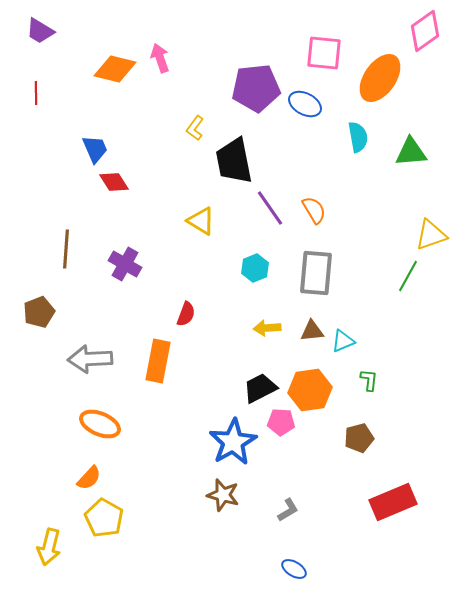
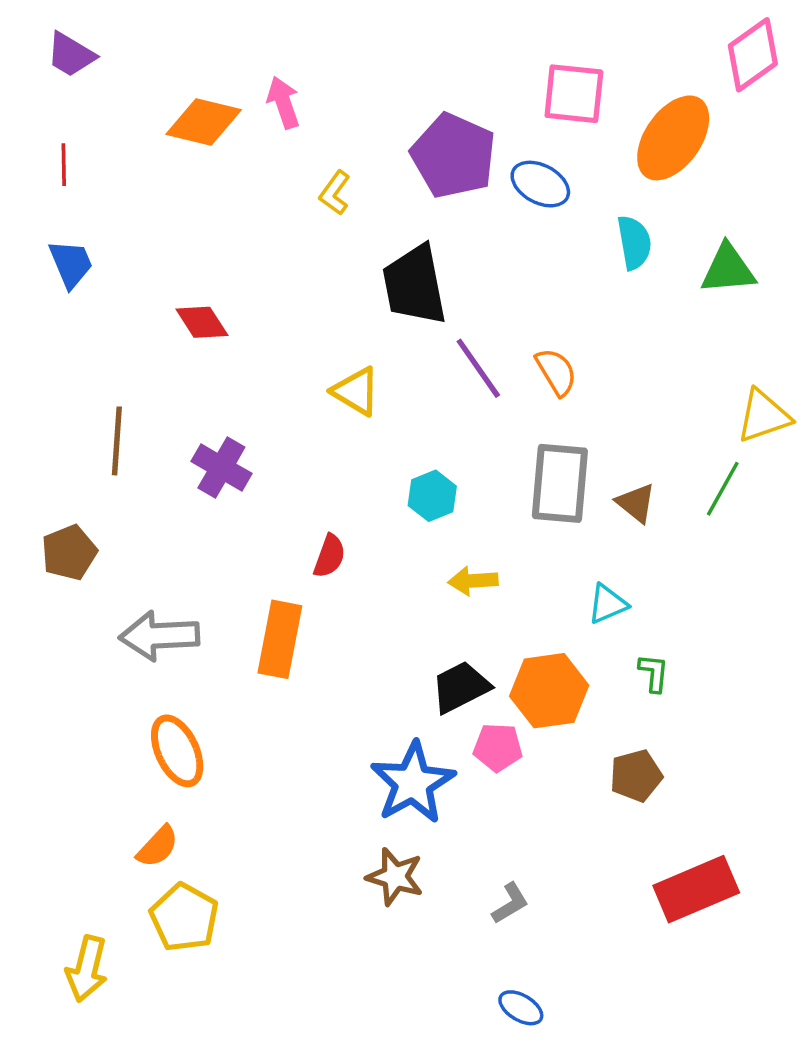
purple pentagon: (256, 88) -> (453, 156), turned 30
yellow L-shape: (195, 128) -> (335, 193), moved
blue trapezoid: (95, 149) -> (71, 264), moved
cyan hexagon: (255, 268) -> (432, 496), moved
brown triangle: (312, 331) -> (636, 503), moved, turned 45
orange ellipse: (100, 424) -> (177, 751), turned 42

